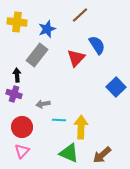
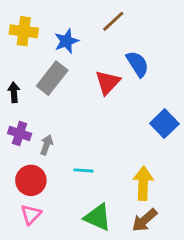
black arrow: (17, 75) -> (14, 92), moved
gray arrow: (43, 104) -> (47, 145), moved, turned 120
yellow arrow: (81, 127) -> (143, 183), moved

